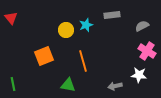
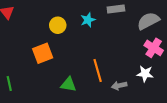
gray semicircle: (142, 26) -> (148, 21), size x1.5
yellow circle: (66, 30) -> (58, 25), moved
orange line: (83, 61) -> (98, 70), moved

